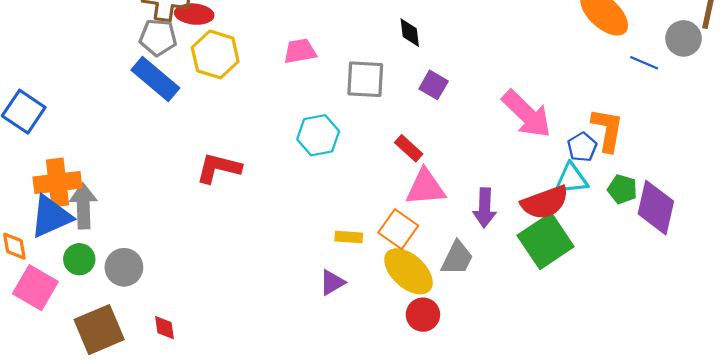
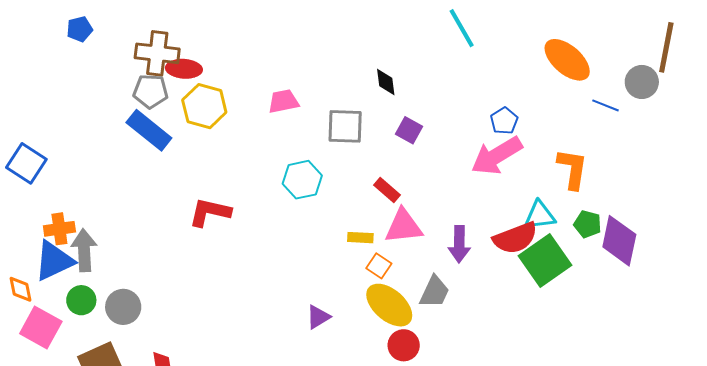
pink arrow: (527, 114) -> (497, 156), turned 106
blue pentagon: (582, 147) -> (504, 121), moved
orange cross: (57, 182) -> (59, 229), size x0.7
orange square: (398, 229) -> (379, 266), size x0.7
yellow rectangle: (349, 237) -> (360, 238), moved
green square: (546, 241) -> (545, 260), moved

